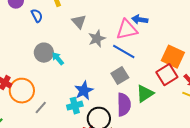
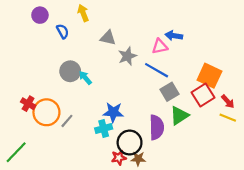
gray triangle: (79, 22) -> (108, 38), turned -35
pink triangle: (127, 30) -> (160, 46), size x0.7
gray square: (120, 76) -> (170, 92), moved
blue star: (84, 91) -> (113, 112), turned 30
gray line: (41, 108) -> (67, 121), moved

